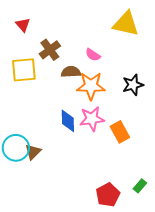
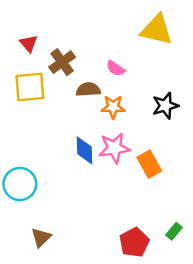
red triangle: (23, 25) -> (29, 44), moved
orange star: (91, 86) -> (113, 107), size x0.7
brown triangle: (33, 152) -> (41, 237), moved

